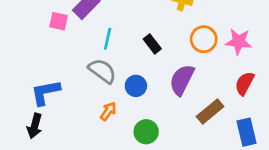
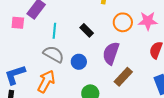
orange arrow: (108, 111) -> (46, 81), moved, size x1.6
brown rectangle: (210, 112) -> (123, 77), moved

